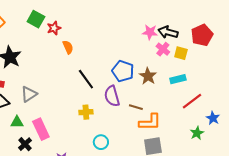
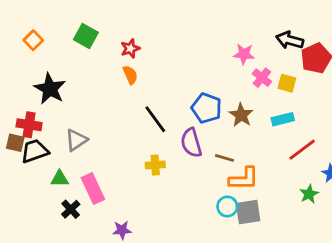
red star: (54, 28) -> (130, 49), moved
black arrow: (168, 32) -> (290, 40), moved
cyan circle: (101, 142) -> (227, 206), moved

